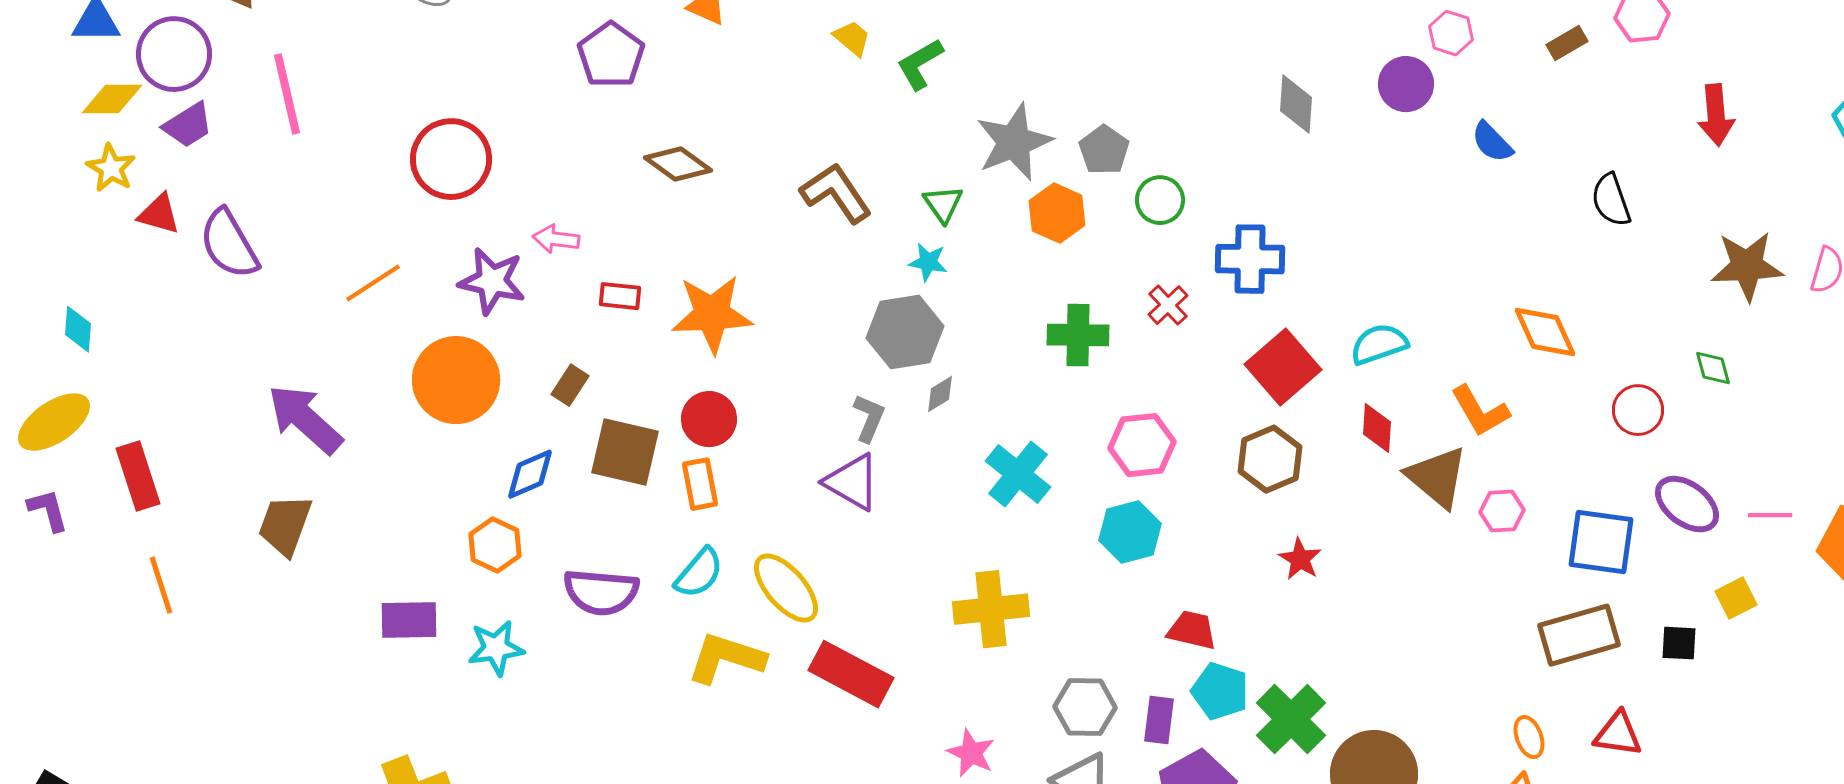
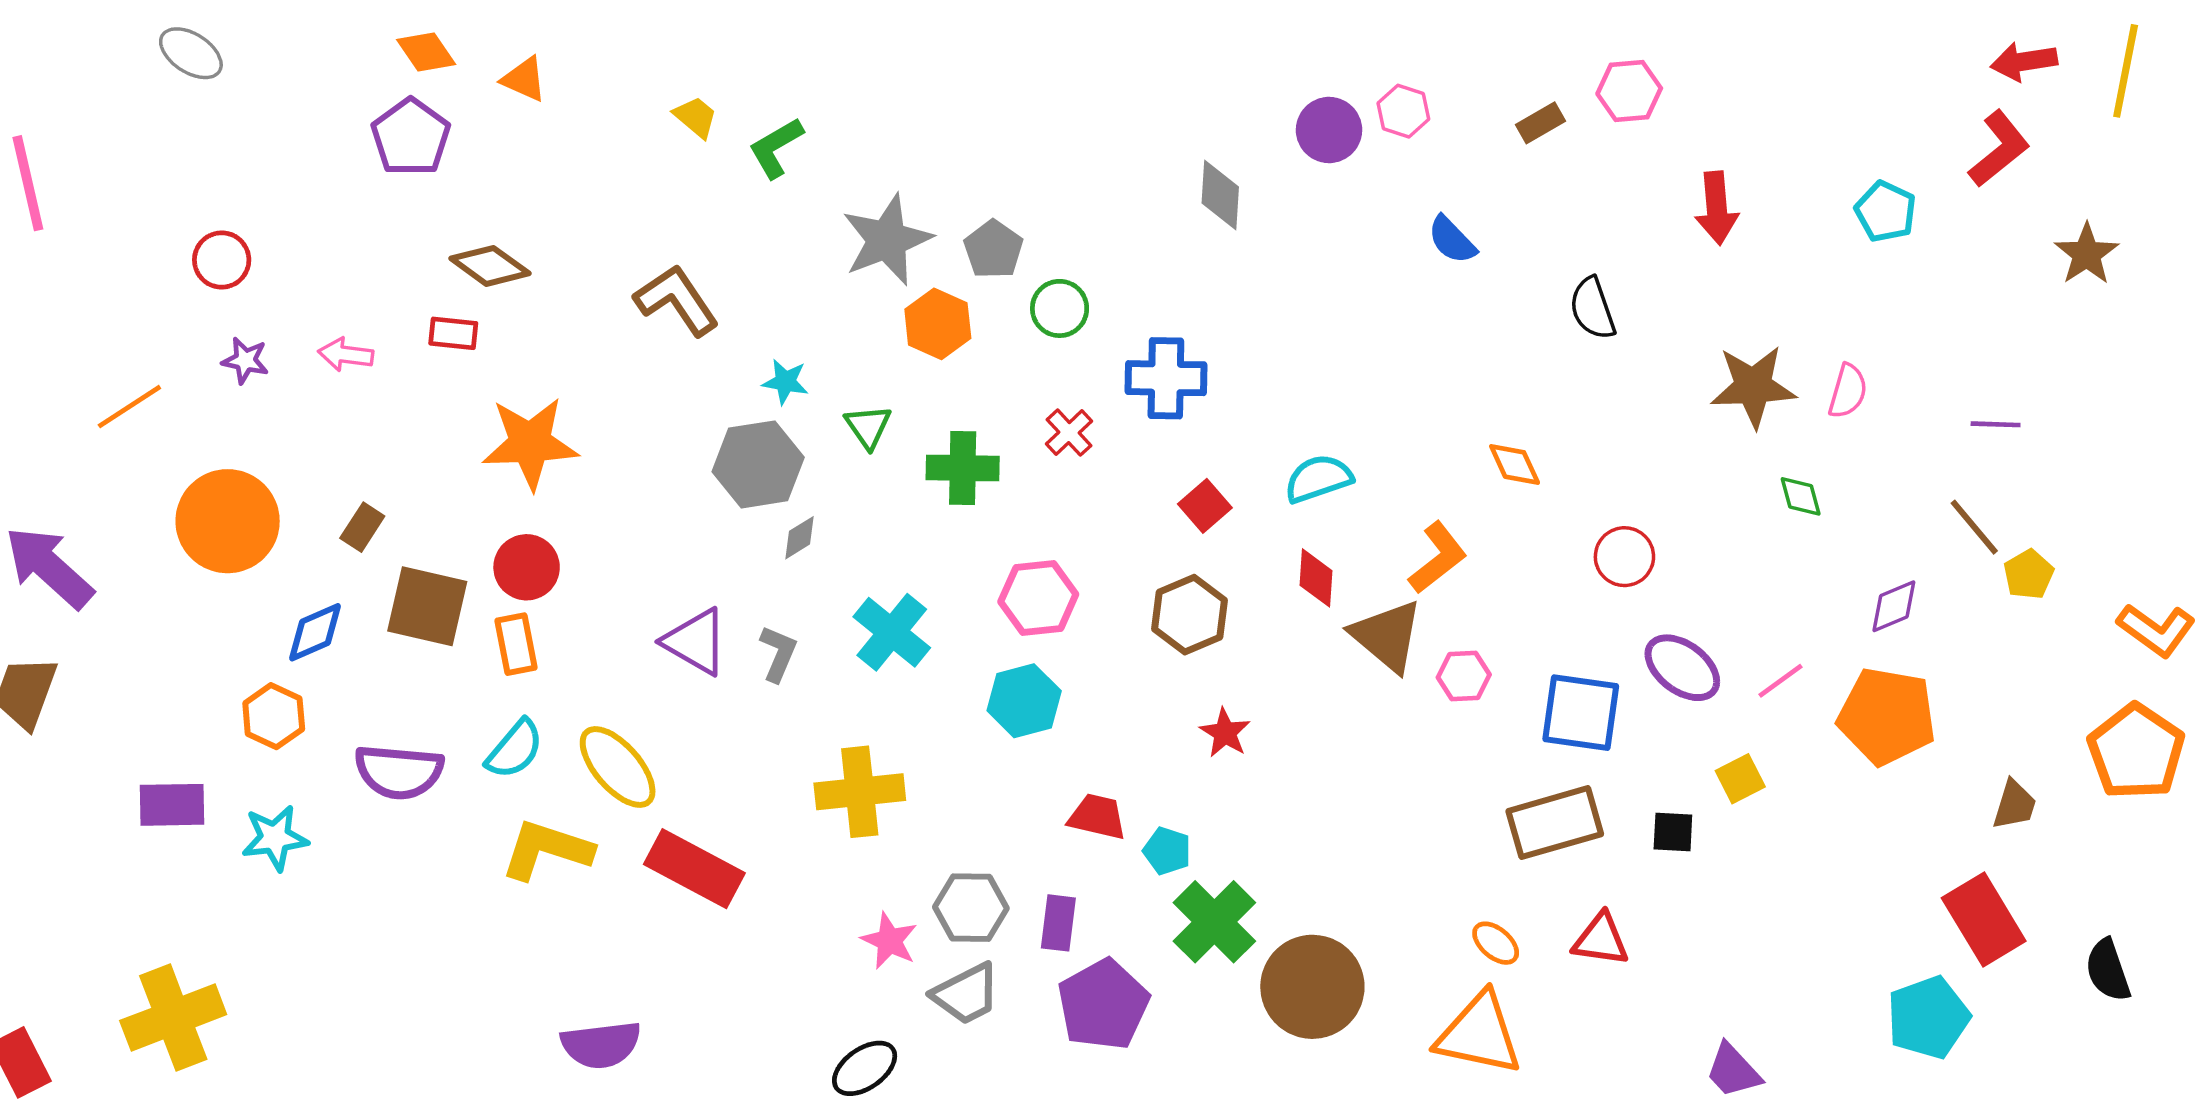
purple circle: (1406, 84) -> (1329, 130), moved
red circle: (451, 159) -> (222, 260), size x0.6
green triangle: (943, 204) -> (868, 427), moved
purple star: (492, 281) -> (245, 360), moved, size x0.6
red rectangle: (620, 296) -> (453, 333), moved
orange diamond: (1545, 332) -> (1515, 464), size x0.7
red square: (1283, 367) -> (1205, 506), size x0.6
green diamond: (1713, 368) -> (1801, 496), moved
orange L-shape: (1480, 411) -> (1438, 558), turned -98
gray L-shape: (869, 418) -> (778, 654), moved
pink line: (1770, 515) -> (1780, 681), turned -36
cyan pentagon: (1220, 691) -> (1167, 851), moved, size x0.7
orange ellipse: (1529, 737) -> (1496, 943), turned -30
pink star: (971, 753) -> (889, 941), moved

